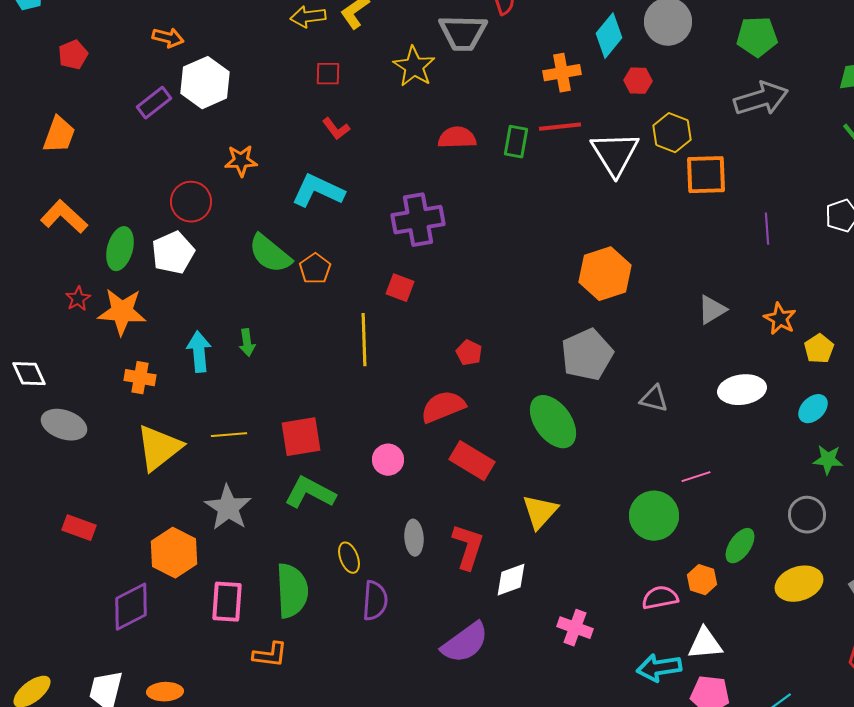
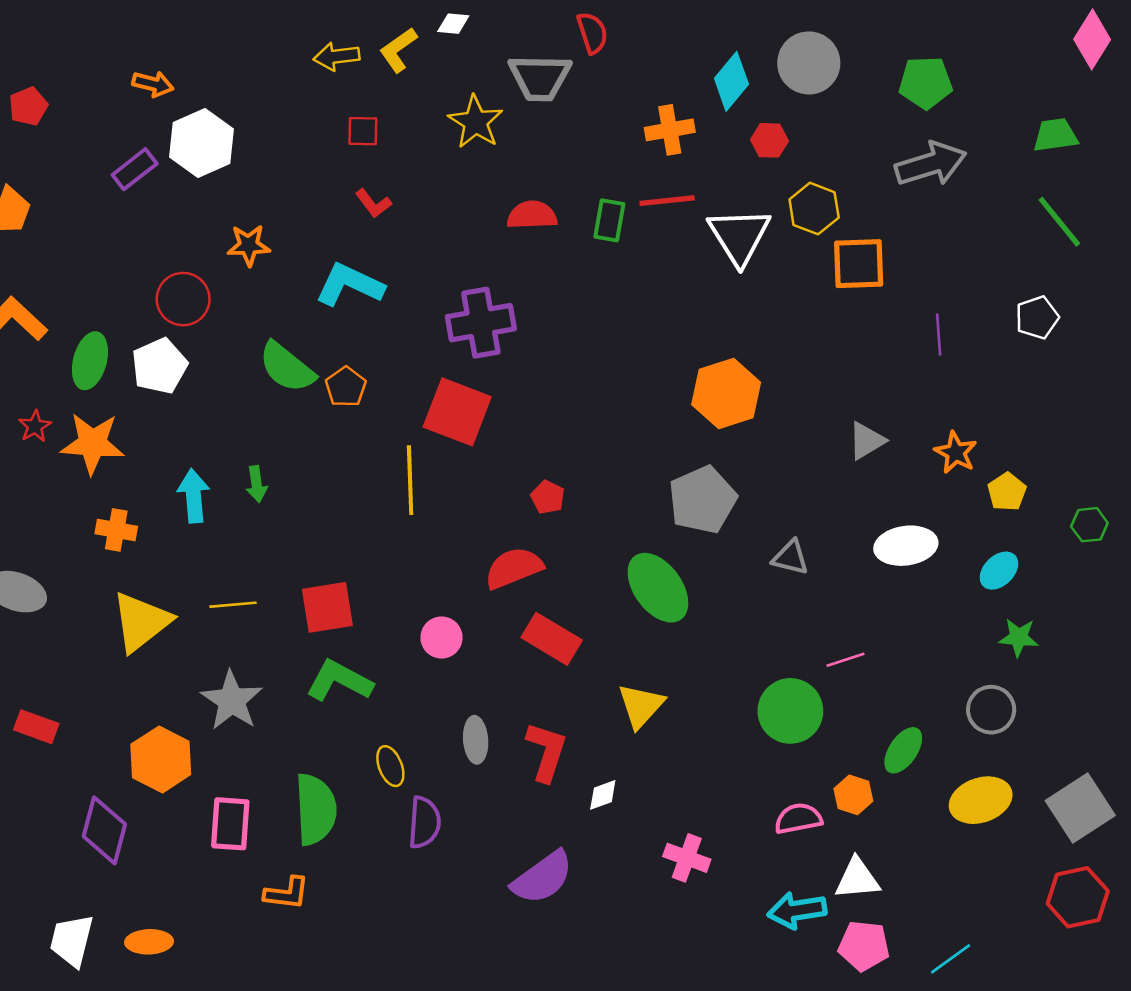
red square: (400, 288) -> (457, 412), size x1.8
white diamond: (511, 580) -> (603, 795), size x0.7
purple diamond: (131, 607) -> (104, 830), turned -48

